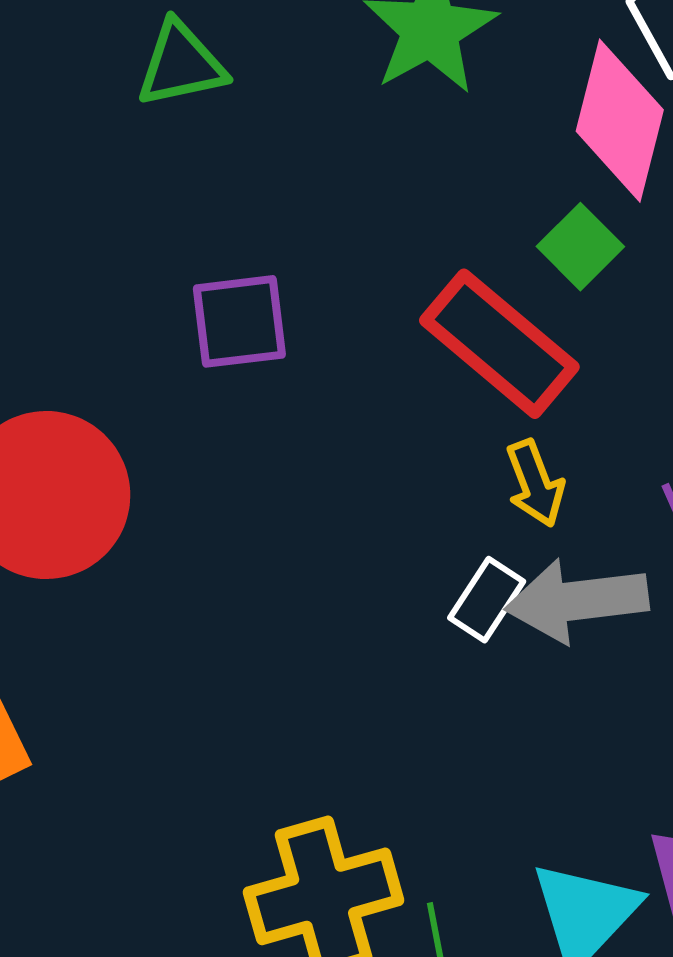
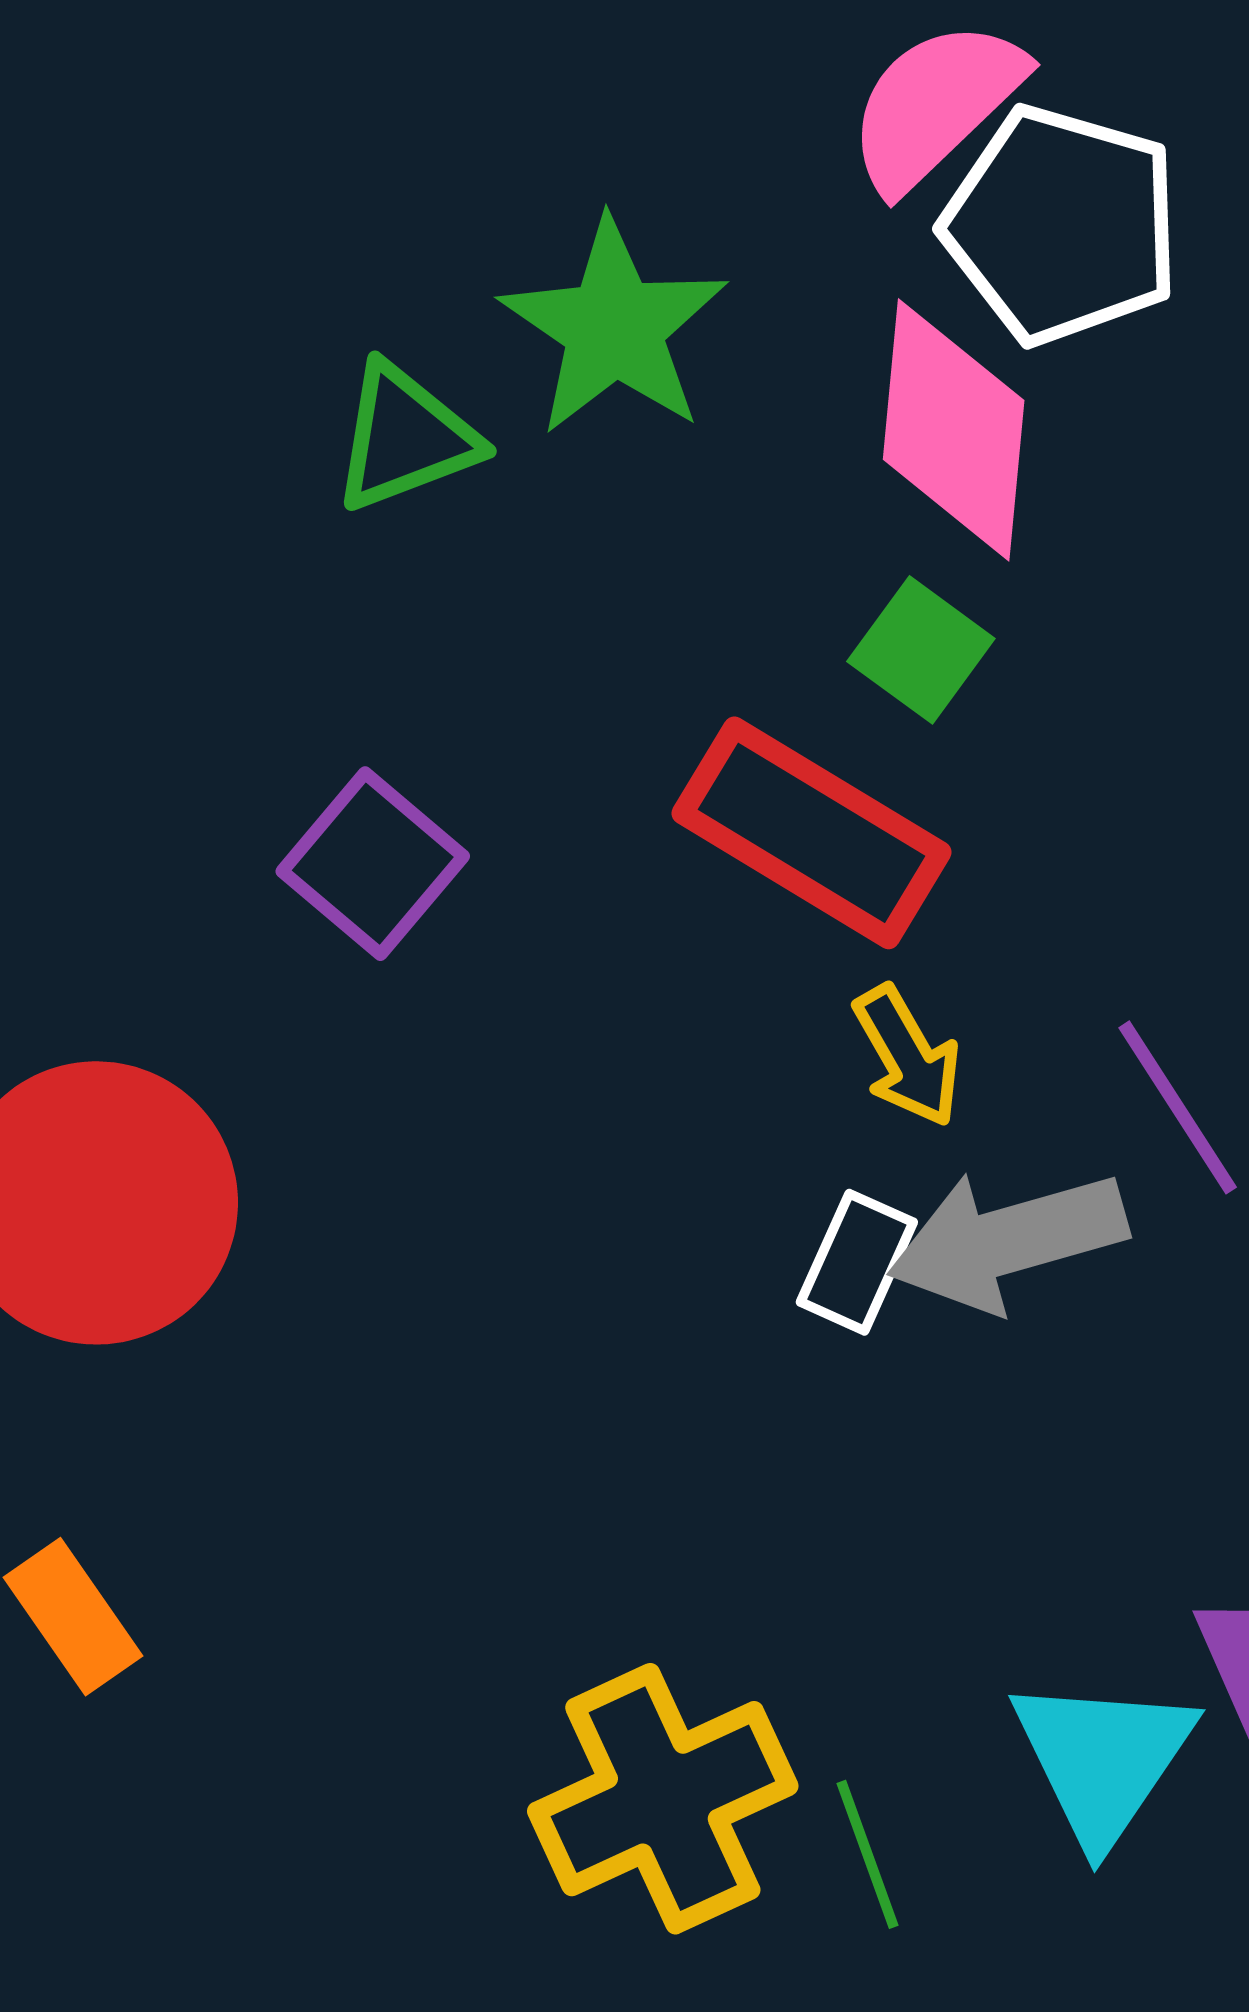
green triangle: (181, 64) -> (405, 438), moved
purple square: (239, 321) -> (373, 864), turned -34

